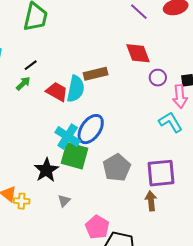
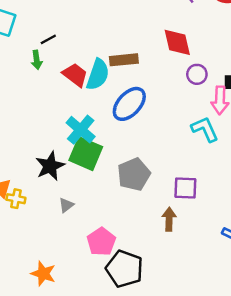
green arrow: (23, 83) -> (37, 60), turned 119
blue ellipse: (91, 129) -> (129, 104), moved
purple square: (161, 173) -> (185, 188), size x0.7

